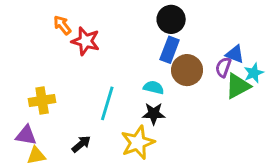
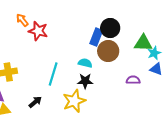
black circle: (171, 19) -> (110, 28), moved
blue triangle: (235, 54) -> (156, 69), moved
purple semicircle: (223, 67) -> (133, 80), moved, turned 72
green triangle: (238, 86) -> (143, 43), moved, turned 30

